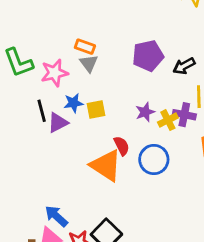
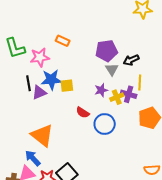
gray triangle: (89, 63) -> (112, 69), moved
blue star: (73, 103) -> (51, 80), size x1.5
red semicircle: (122, 146) -> (83, 113), turned 144
orange triangle: (106, 165) -> (42, 135), moved

